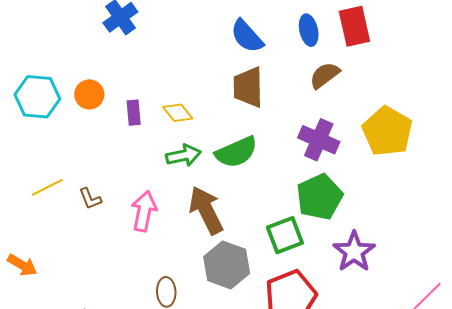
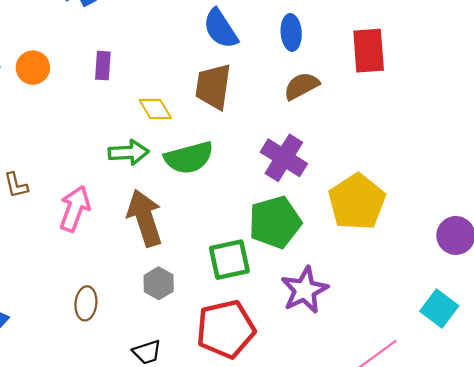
red rectangle: (354, 26) -> (369, 51), moved
purple rectangle: (134, 113) -> (103, 66), moved
yellow diamond: (178, 113) -> (155, 109), moved
yellow pentagon: (387, 131) -> (357, 202), moved
gray hexagon: (227, 265) -> (159, 283), size x0.6

